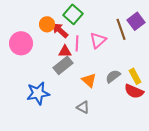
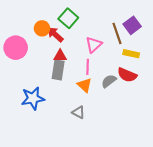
pink line: (77, 43) -> (88, 67), moved
gray rectangle: (63, 65) -> (58, 70), turned -42
yellow rectangle: (135, 76) -> (131, 54), moved, turned -49
red semicircle: (134, 91) -> (127, 75), moved

